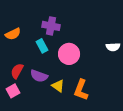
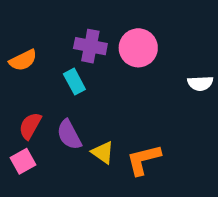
pink circle: (69, 54) -> (138, 48), moved
purple semicircle: (39, 76) -> (69, 135), turned 42
orange L-shape: (81, 90) -> (144, 160), turned 55

